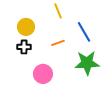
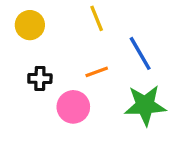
yellow circle: (26, 27) -> (30, 25), moved
pink circle: (43, 74) -> (73, 107), moved

